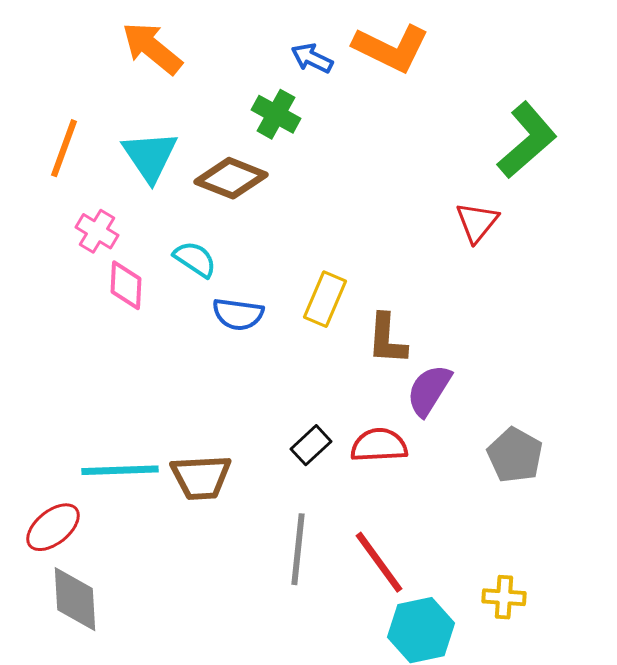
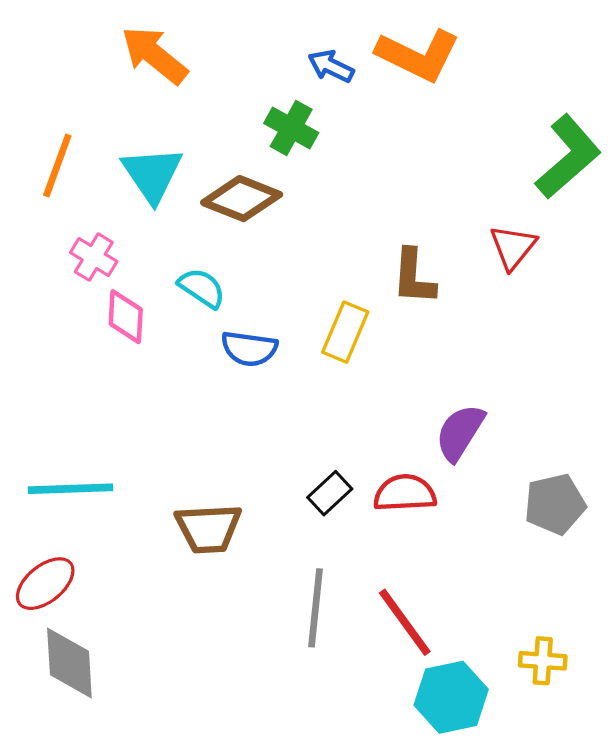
brown L-shape: (387, 339) -> (414, 277), moved
gray pentagon: (515, 455) -> (555, 504), turned 30
cyan line: (120, 470) -> (71, 489), moved

